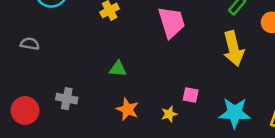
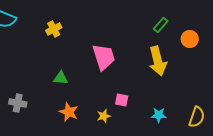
pink trapezoid: (172, 22) -> (104, 57), moved
cyan star: (235, 113) -> (159, 115), size x0.6

